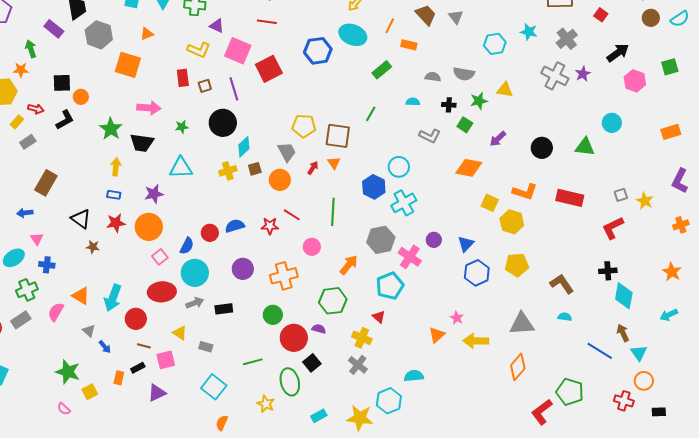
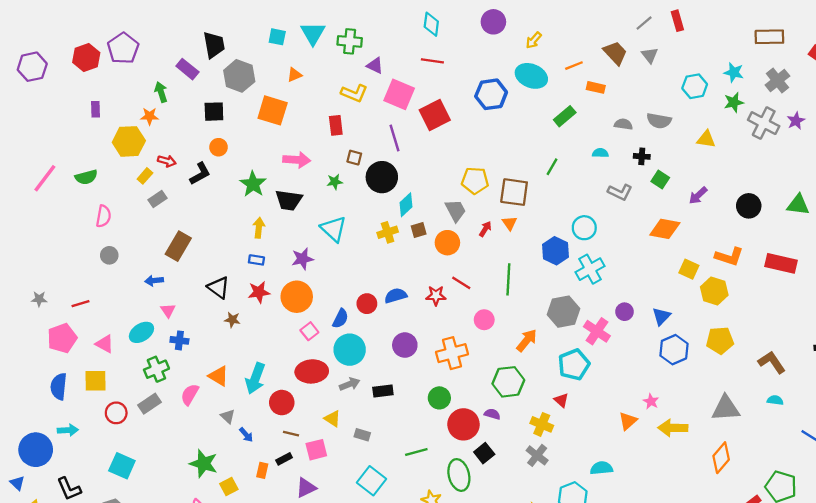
orange line: (390, 26) -> (574, 66), turned 42
black square: (62, 83) -> (214, 112), moved
brown square: (205, 86) -> (354, 158), moved, turned 32
green star: (479, 101) -> (734, 102), moved
cyan triangle: (181, 168) -> (334, 229), turned 45

